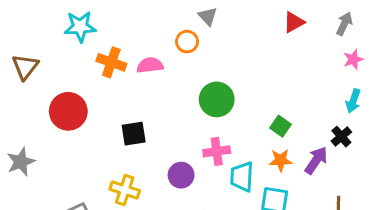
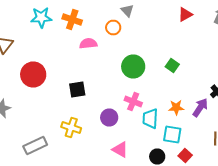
orange cross: (111, 62) -> (72, 20), moved
green square: (281, 126) -> (172, 66), moved
pink cross: (217, 151) -> (133, 102), turned 30

